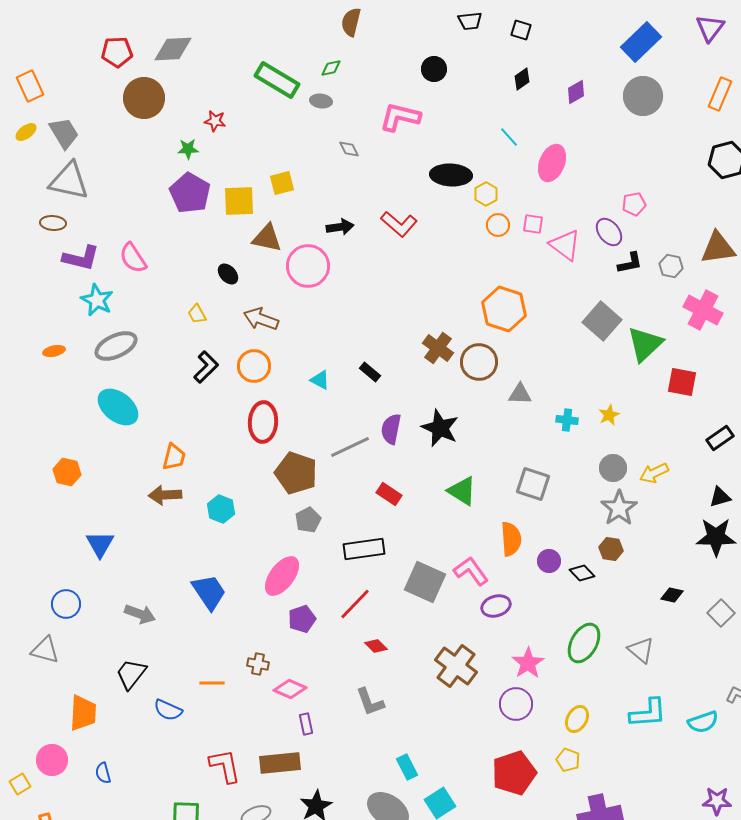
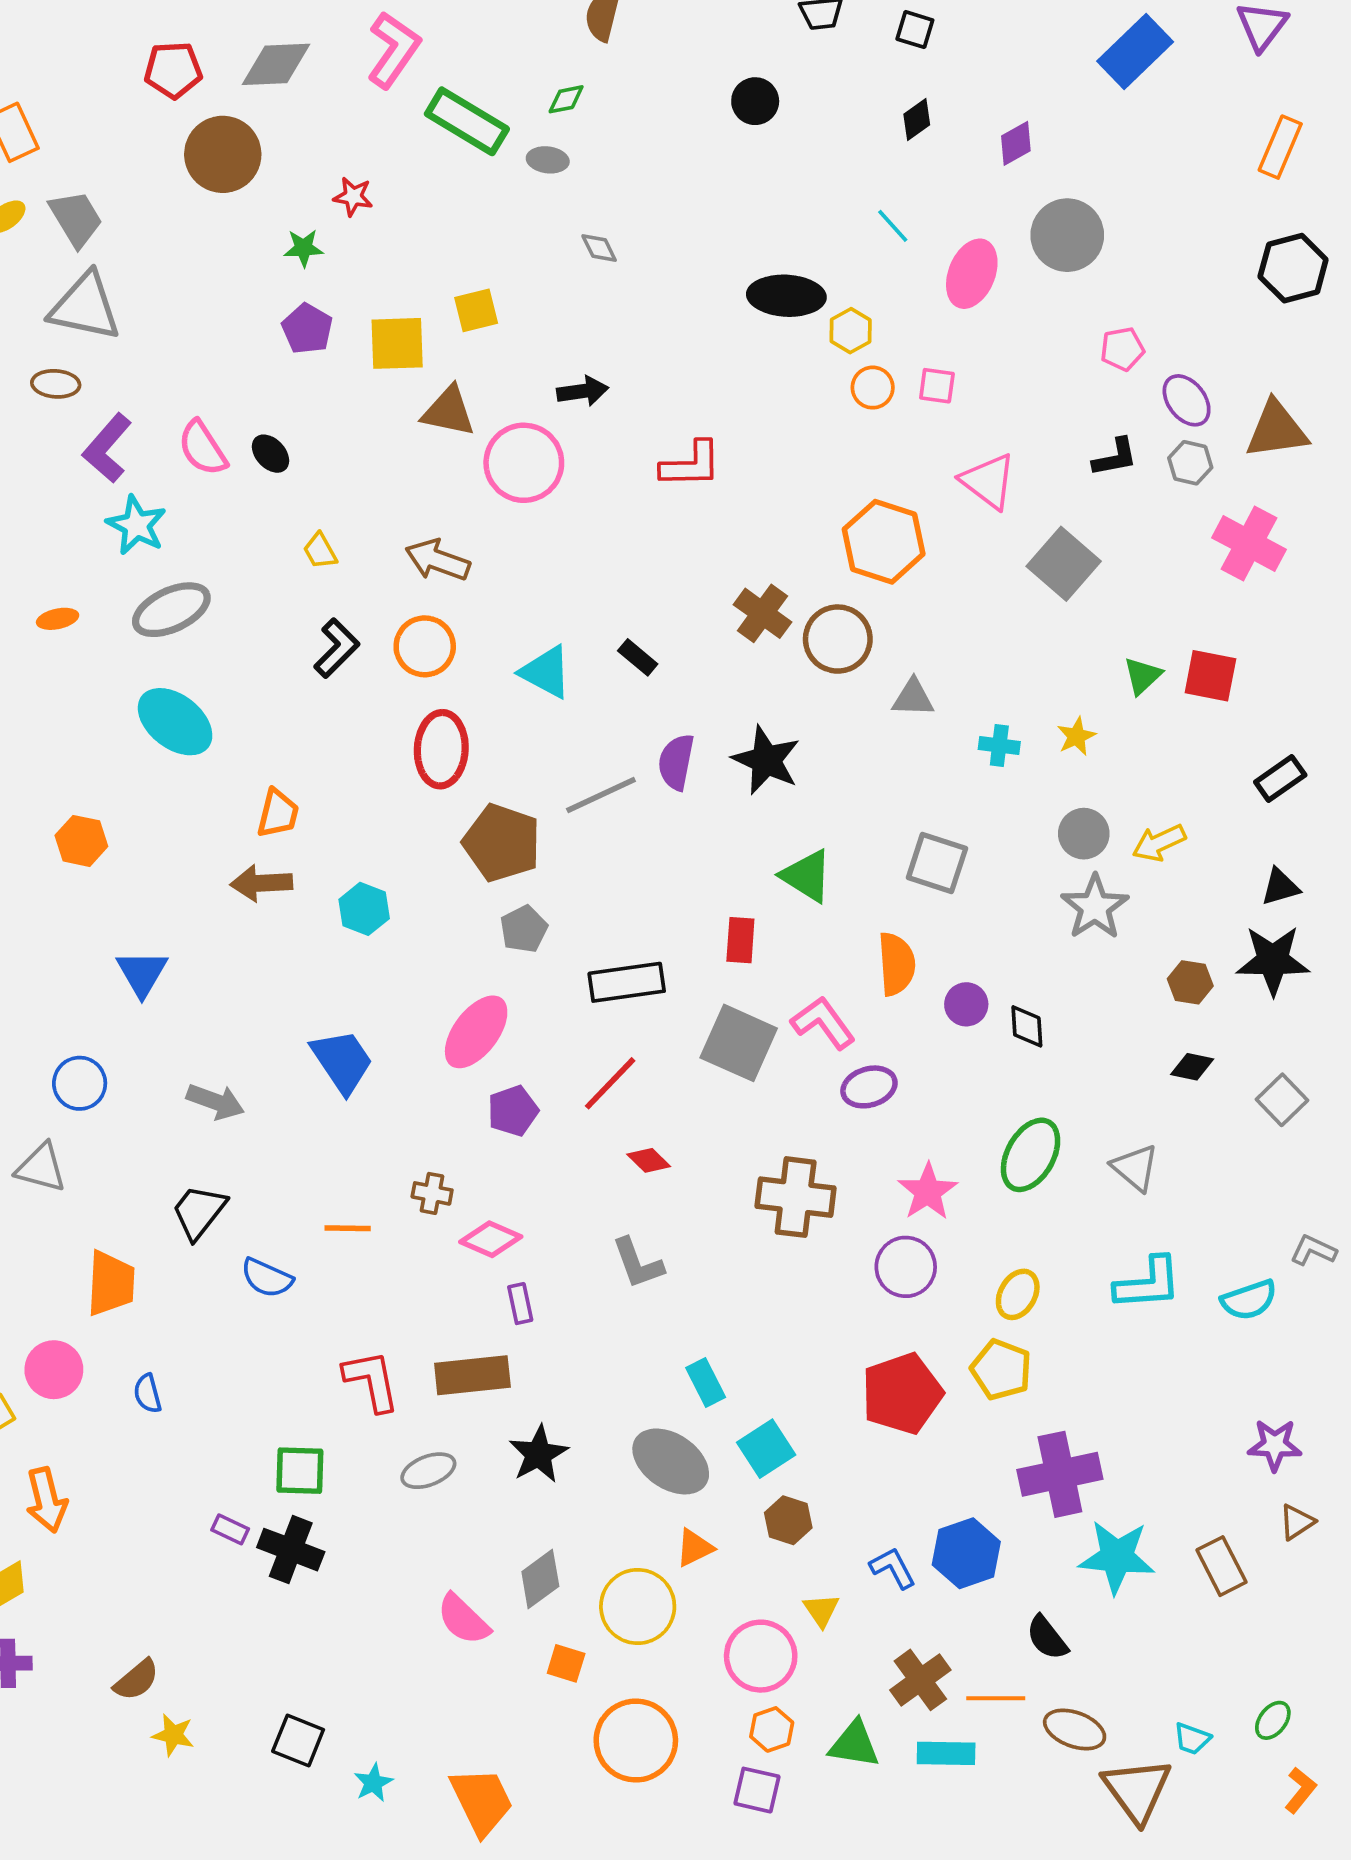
gray circle: (643, 96) -> (1067, 235), moved
pink L-shape: (400, 117) -> (394, 50), moved, turned 111
purple pentagon: (190, 193) -> (307, 329), size x0.7
red L-shape: (399, 224) -> (691, 465), moved, turned -42
purple ellipse: (609, 232) -> (1187, 400), moved
pink triangle: (565, 245) -> (988, 481), moved
purple L-shape: (81, 258) -> (107, 448), turned 117
black ellipse: (228, 274) -> (271, 454), moved
green triangle: (645, 344) -> (1143, 676), moved, size x0.6
cyan triangle: (320, 380) -> (546, 672), size x1.5
red rectangle: (389, 494) -> (740, 940), moved, turned 60
brown hexagon: (611, 549) -> (1190, 982), moved
black diamond: (582, 573) -> (1027, 1026), turned 40
brown cross: (456, 666) -> (796, 1197), turned -30
yellow pentagon: (568, 760) -> (1001, 1370), size x1.4

